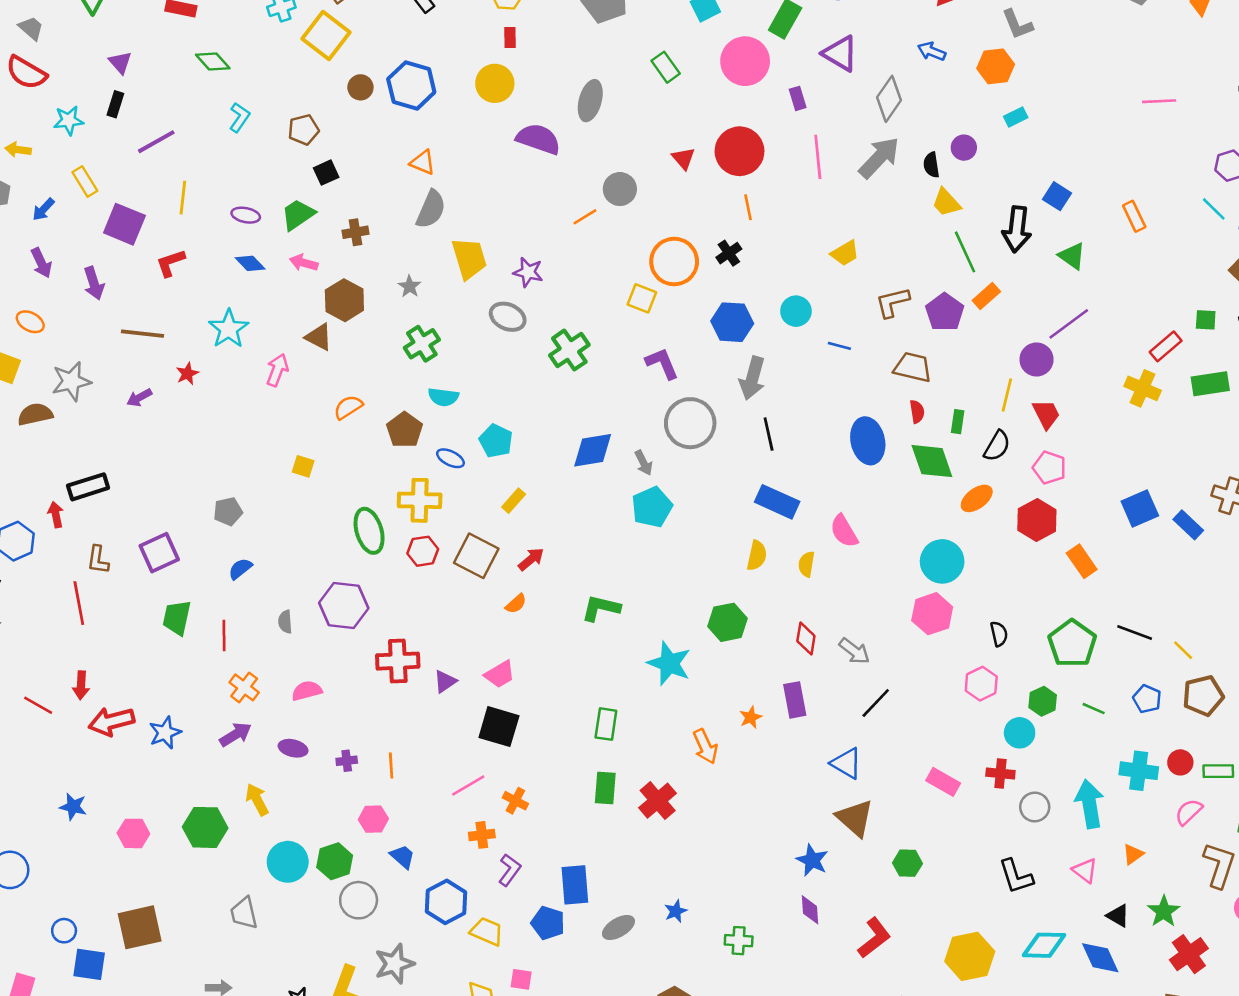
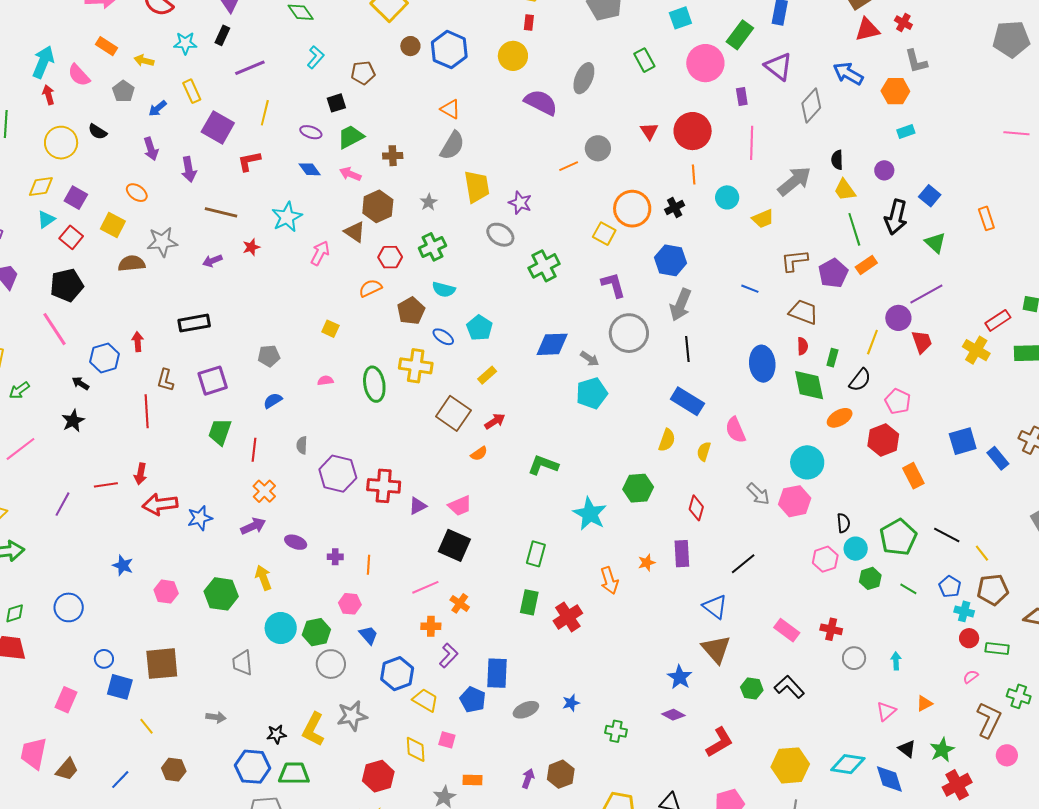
blue arrow: (932, 51) -> (848, 74), size x1.4
purple circle: (964, 148) -> (884, 170), moved
gray arrow: (879, 158) -> (794, 181), moved
black square: (326, 173) -> (336, 103), moved
cyan circle: (796, 311) -> (727, 197), moved
red trapezoid: (1046, 414) -> (922, 342), moved
gray arrow: (644, 463) -> (590, 359), turned -36
black rectangle: (88, 487) -> (194, 323), moved
red hexagon: (423, 551) -> (390, 257), moved
purple hexagon: (344, 605) -> (338, 474), moved
gray arrow: (854, 651) -> (758, 494), moved
pink semicircle: (307, 691) -> (325, 381), moved, size x0.7
red line: (38, 705) -> (106, 485), turned -45
cyan circle: (1020, 733) -> (856, 549), moved
cyan cross: (1139, 771) -> (964, 611), moved, size x0.7
cyan arrow: (1089, 804) -> (896, 661), size x0.5
pink semicircle: (1189, 812) -> (971, 677), size x0.7
pink triangle: (1085, 870) -> (886, 711), turned 35
black L-shape: (1016, 876) -> (789, 687), moved, turned 148
purple diamond: (810, 910) -> (673, 715), turned -65

